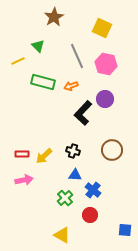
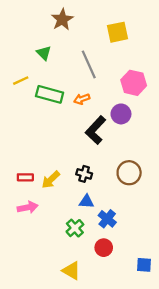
yellow square: (102, 28) -> (118, 32), turned -36
yellow line: (18, 61) -> (21, 81), moved
pink hexagon: (106, 64) -> (134, 83), moved

